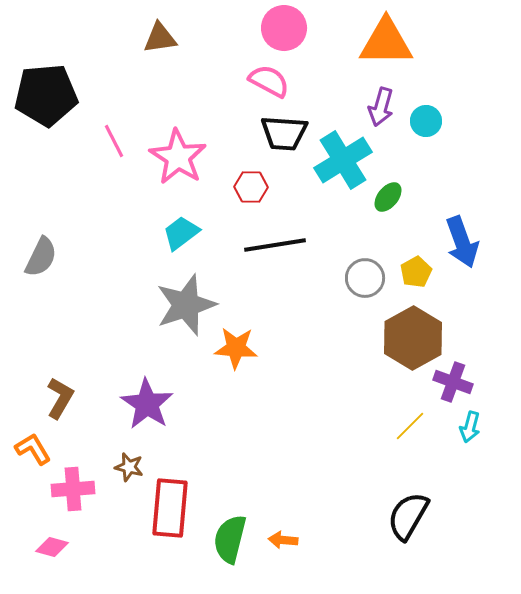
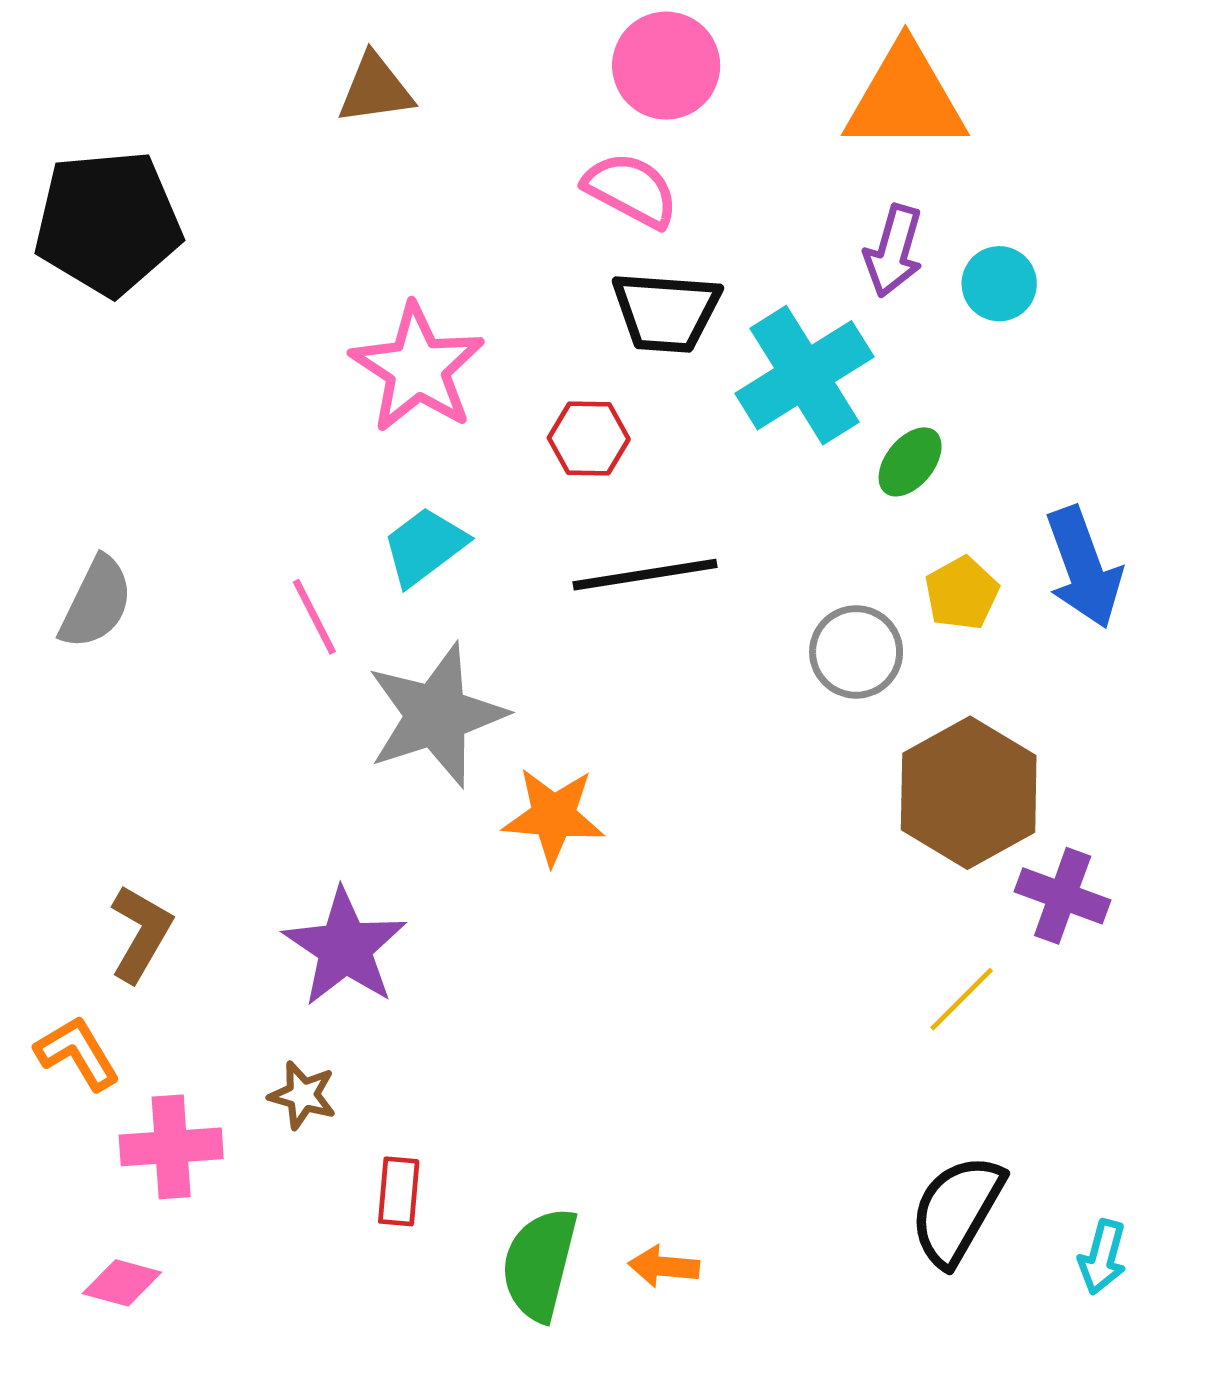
pink line: (114, 141) -> (314, 617), moved
yellow pentagon: (416, 272) -> (962, 593), moved
cyan arrow: (470, 427) -> (1102, 1257), moved
red rectangle: (170, 508) -> (399, 1191), size x0.5

